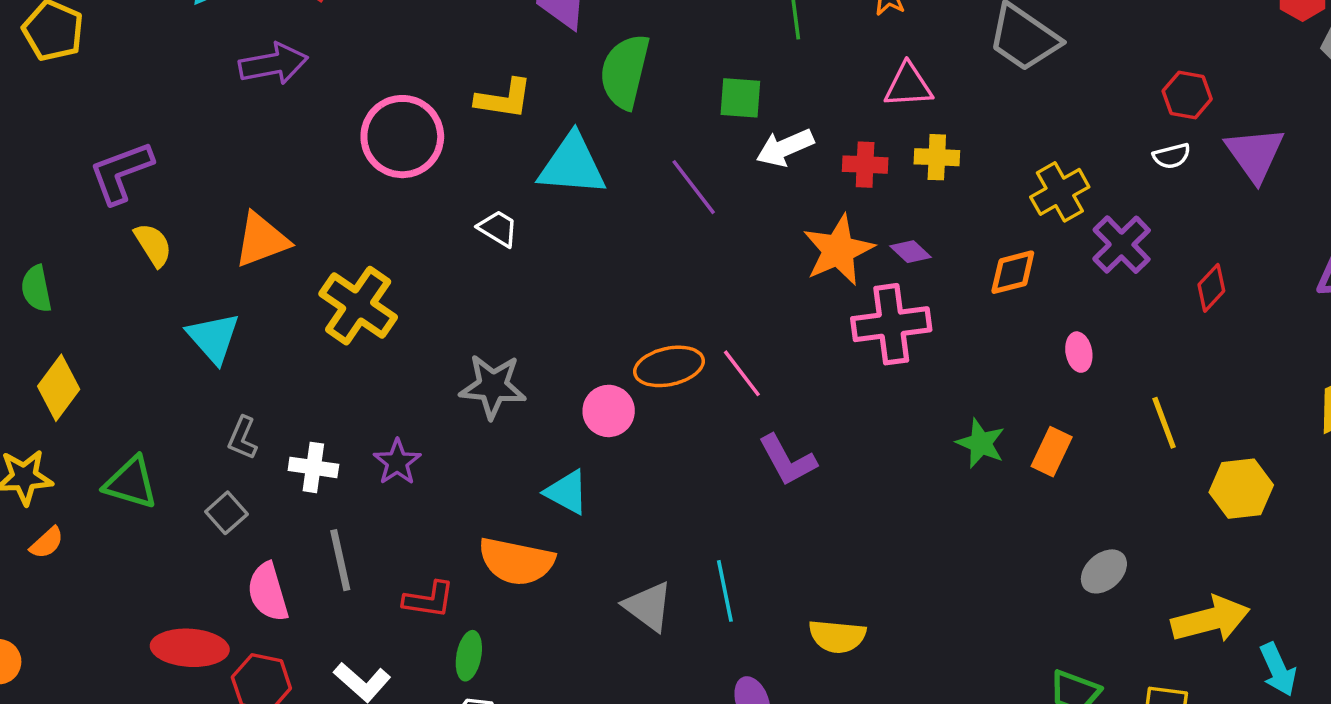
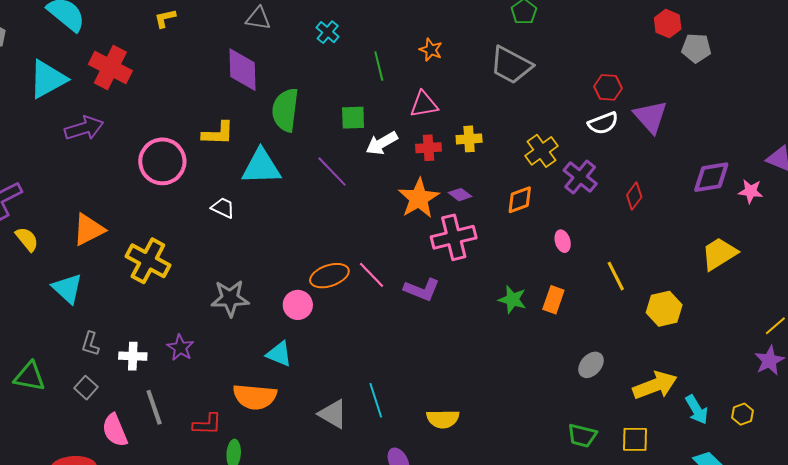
pink triangle: (908, 85) -> (424, 104), moved
white semicircle: (1172, 156) -> (603, 123), size x1.4
purple L-shape: (787, 460) -> (422, 290), moved, turned -33

